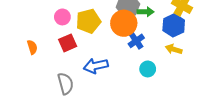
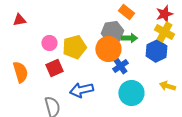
orange semicircle: (32, 47) -> (20, 72), size x1.5
yellow arrow: (174, 49) -> (167, 86), moved
cyan circle: (148, 69) -> (131, 93), size x1.6

